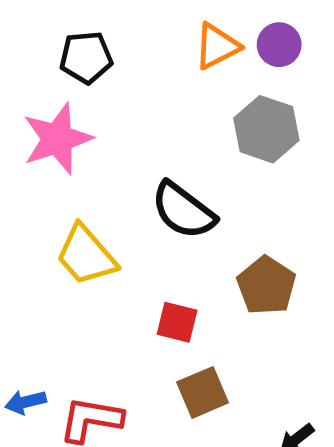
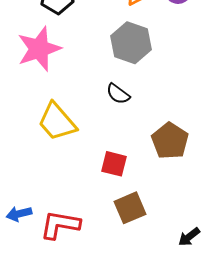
gray hexagon: (266, 129) -> (131, 43), moved
black semicircle: (183, 211) -> (118, 94), size x0.6

